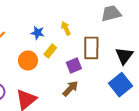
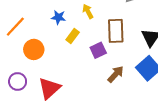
orange circle: (28, 61) -> (34, 49), moved
brown arrow: (70, 88) -> (116, 74), moved

